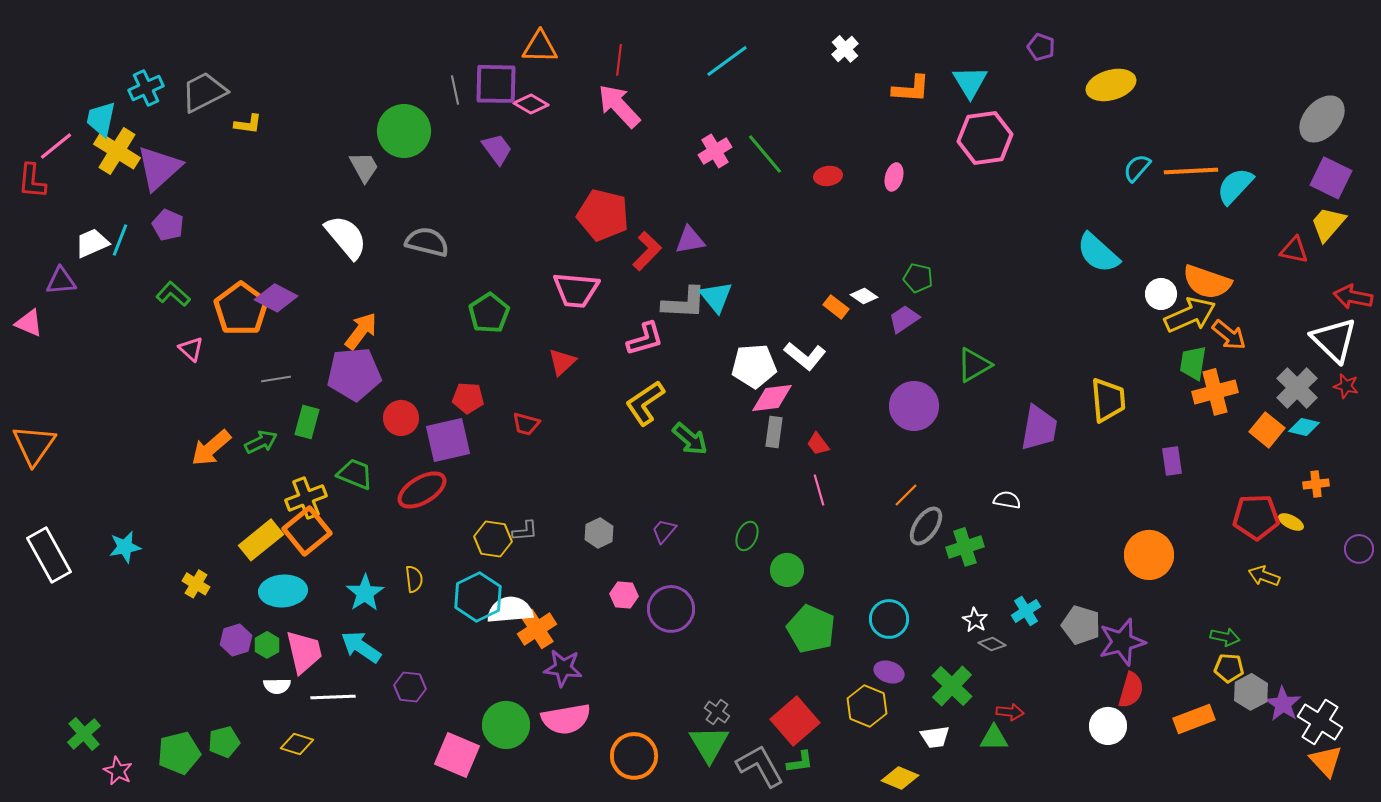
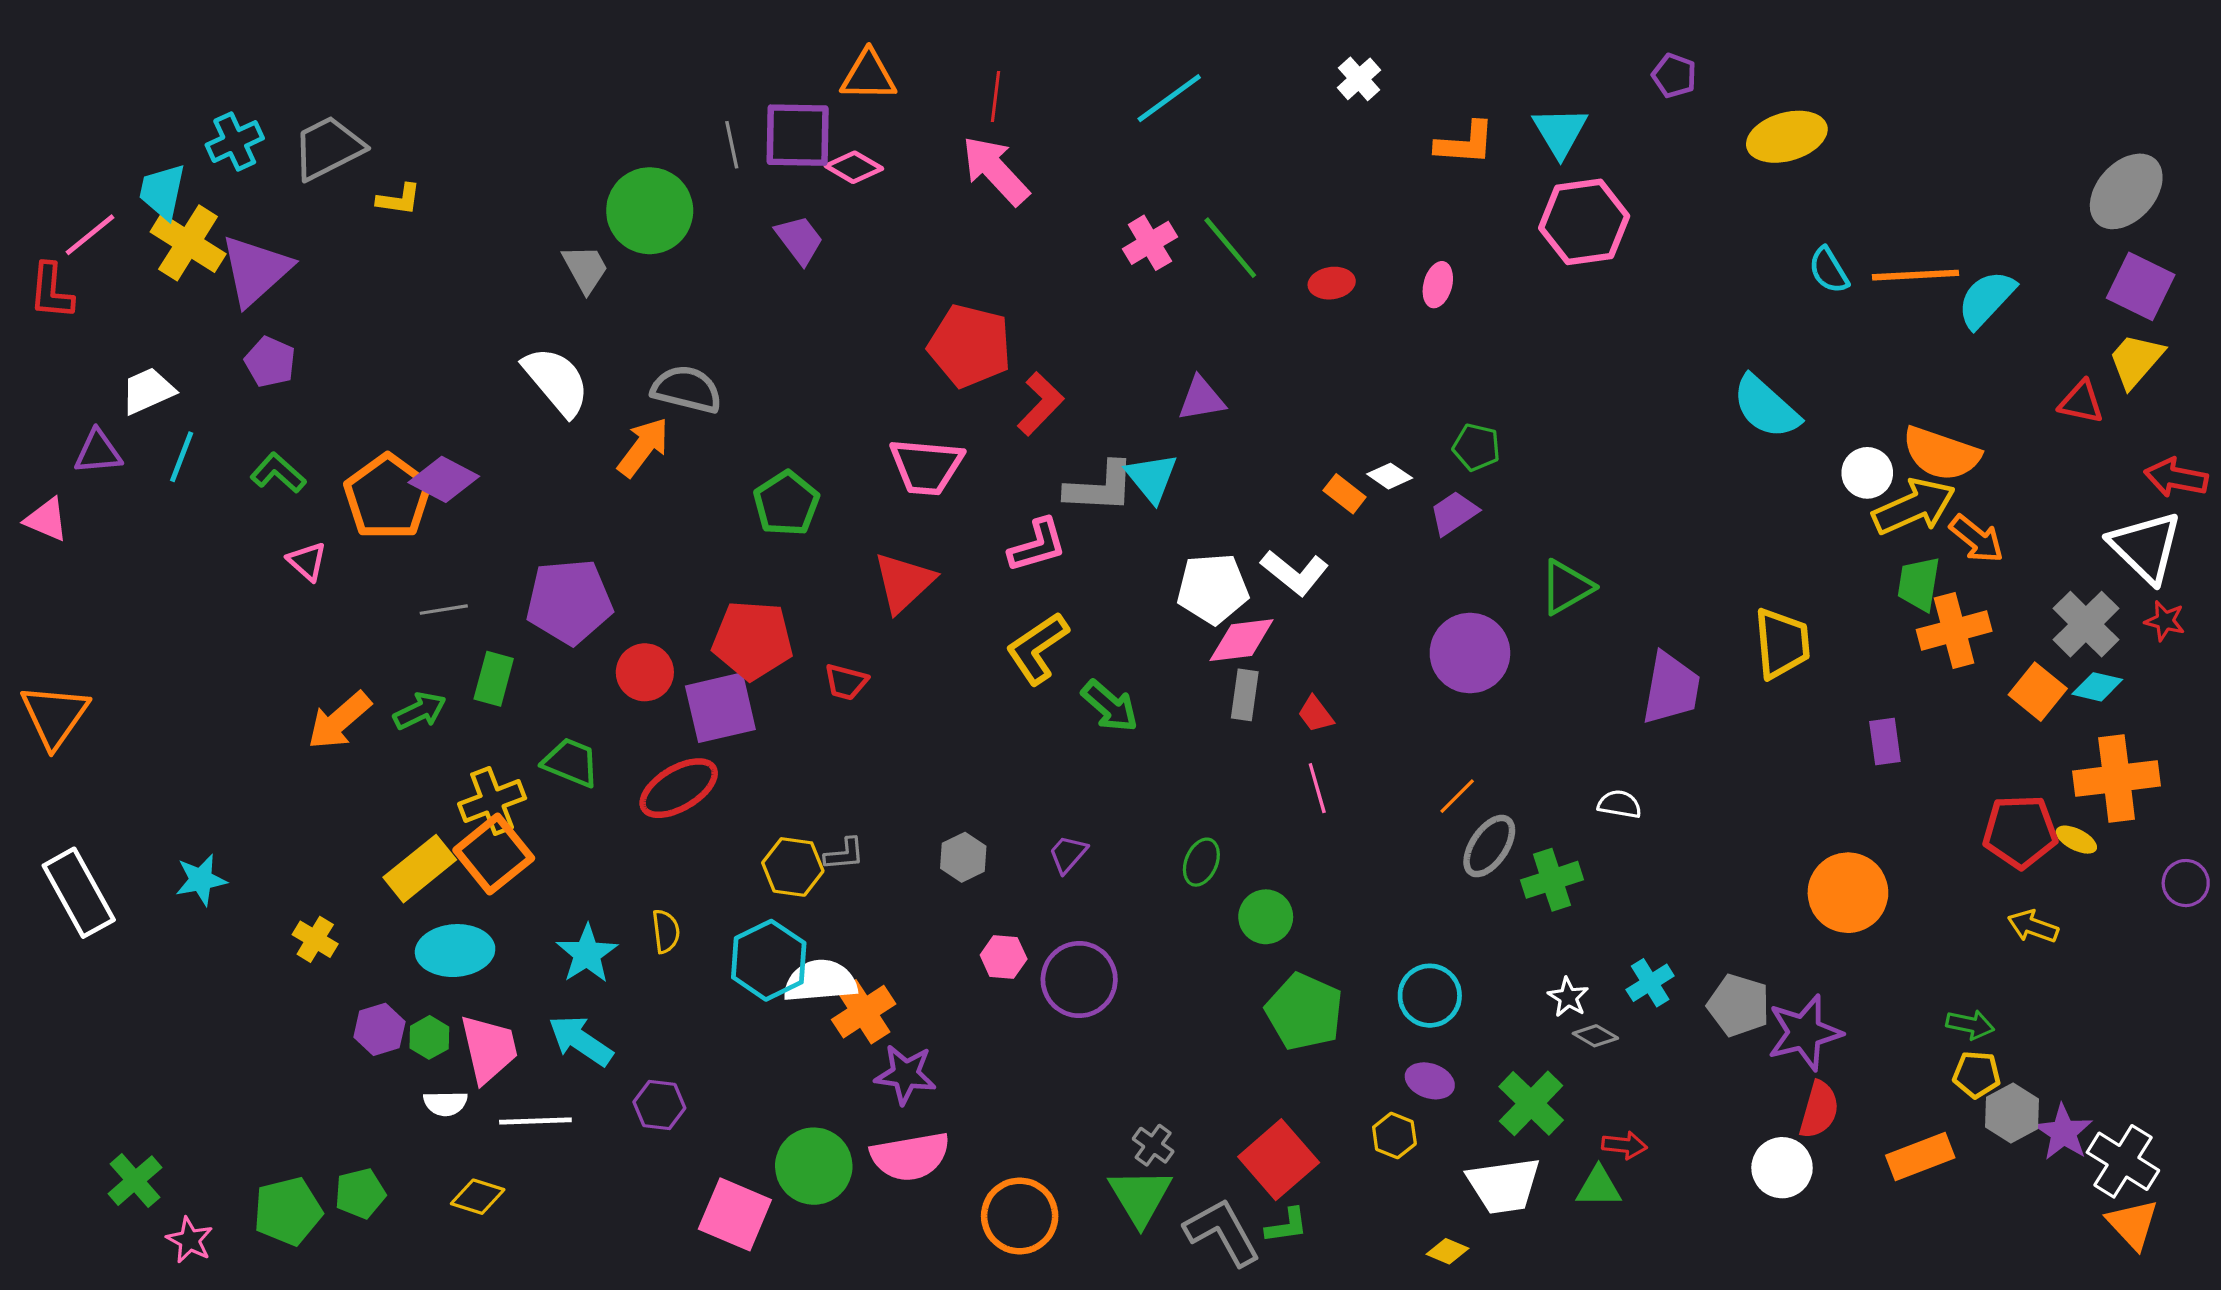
cyan semicircle: (1137, 168) -> (1829, 270), turned -72
cyan line: (120, 240) -> (182, 457), moved
purple triangle: (690, 240) -> (1201, 399), moved
orange arrow: (361, 331) -> (643, 447), moved
red triangle: (562, 362) -> (904, 582), size x1.4
red pentagon: (468, 398) -> (753, 640), size x1.6
orange cross: (1316, 484) -> (2117, 778), size x2.0
yellow hexagon: (867, 706) -> (1394, 1136), size x0.7
white trapezoid: (935, 737) -> (1504, 1185), size x1.6
yellow diamond: (900, 778) -> (1447, 1251), size x0.7

